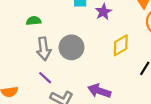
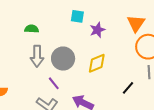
yellow diamond: (121, 45) -> (97, 63), moved
purple line: (45, 78) -> (54, 83), moved

